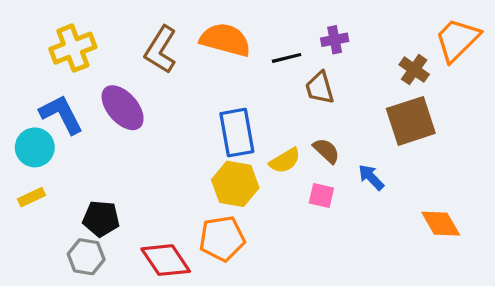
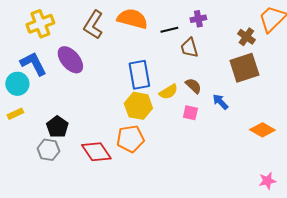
black pentagon: (101, 219) -> (57, 127), turned 30
orange diamond: (441, 224) -> (262, 130), turned -30

